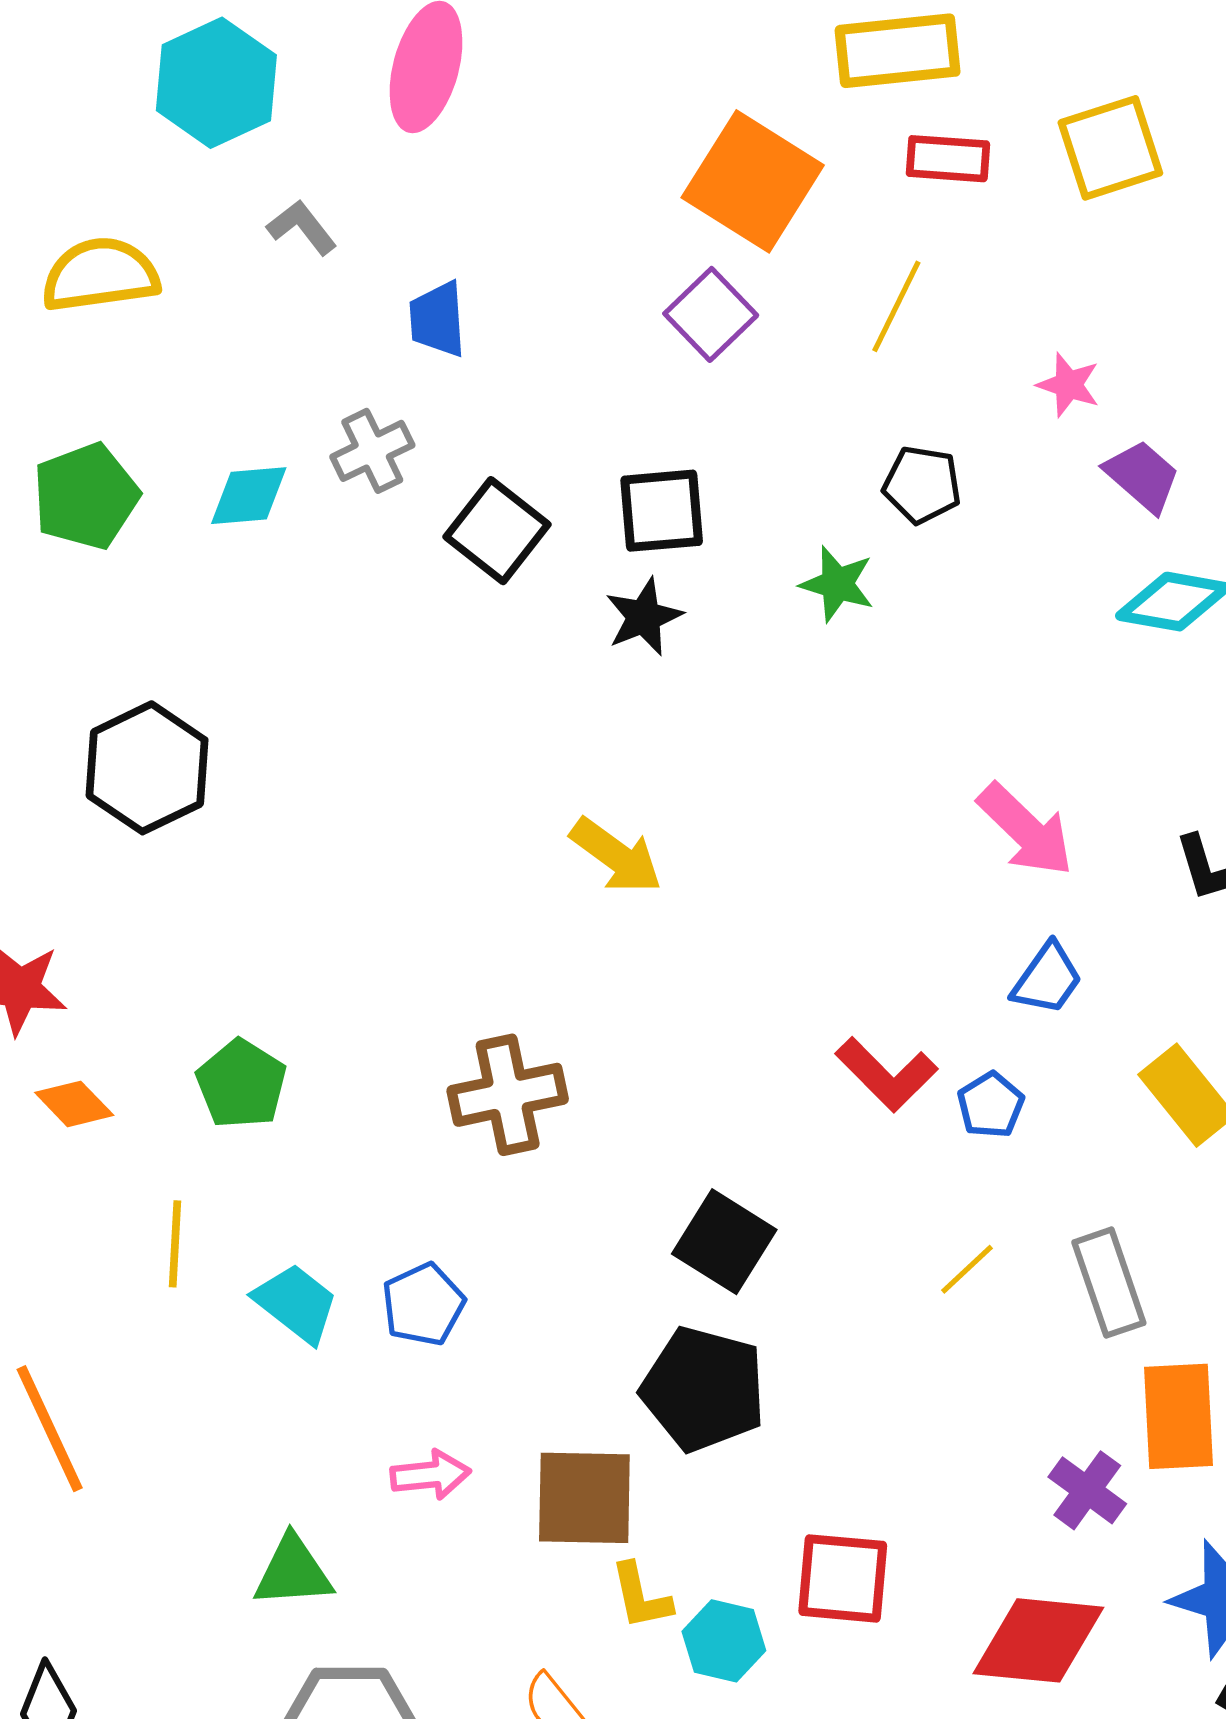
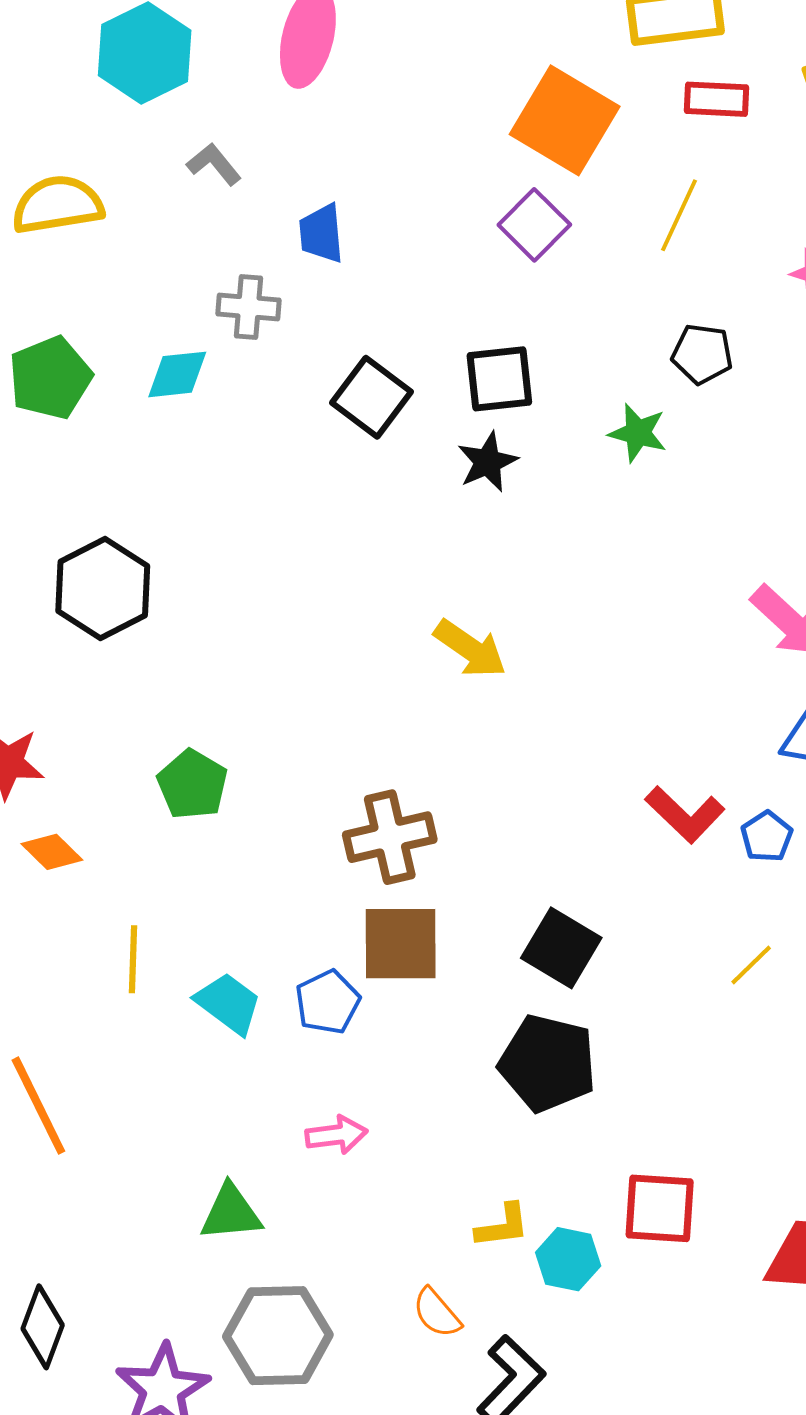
gray cross: (372, 451) -> (249, 307), moved, turned 32
green pentagon: (241, 1084) -> (192, 784), moved
brown square: (584, 1498) -> (401, 944), moved
yellow L-shape: (641, 1596) -> (503, 1226), turned -84

